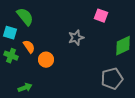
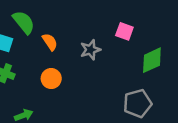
pink square: (101, 16) -> (124, 31), moved
orange semicircle: (29, 47) -> (50, 42), moved

